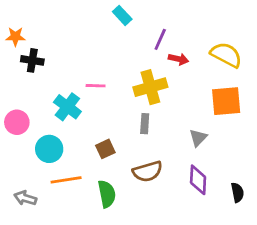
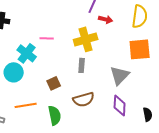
yellow semicircle: (226, 55) -> (140, 16), turned 70
gray triangle: (198, 138) -> (120, 75), size x1.5
cyan circle: (49, 149) -> (14, 72), moved

